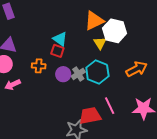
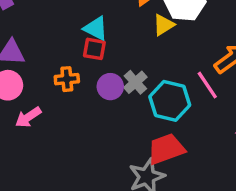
yellow triangle: (100, 43) -> (164, 25), turned 40
cyan hexagon: (97, 72) -> (170, 101), moved
pink line: (110, 106) -> (207, 85), moved

